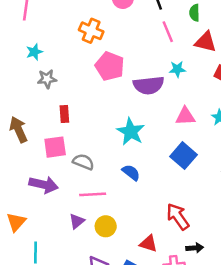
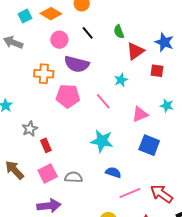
pink line: (168, 32) -> (103, 101), moved
red triangle: (206, 42) -> (135, 51), turned -30
gray star: (47, 79) -> (30, 129), moved
purple semicircle: (149, 85) -> (77, 64), moved, turned 40
pink line: (93, 194) -> (130, 193), moved

